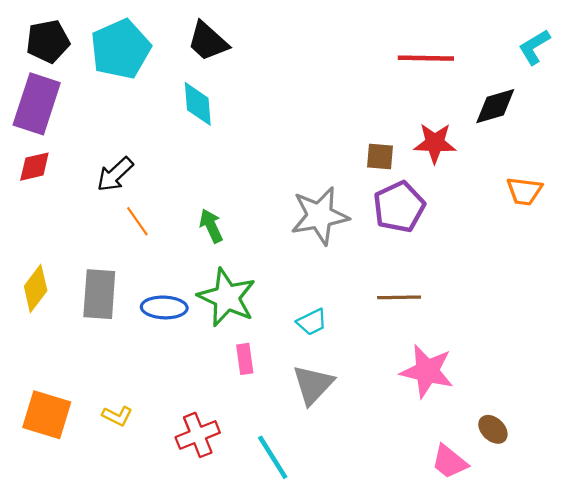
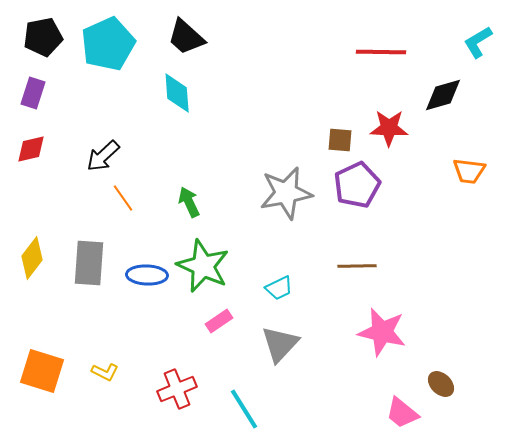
purple rectangle: (37, 104) -> (33, 93), size x0.6
pink rectangle: (245, 359) -> (219, 321), turned 64

